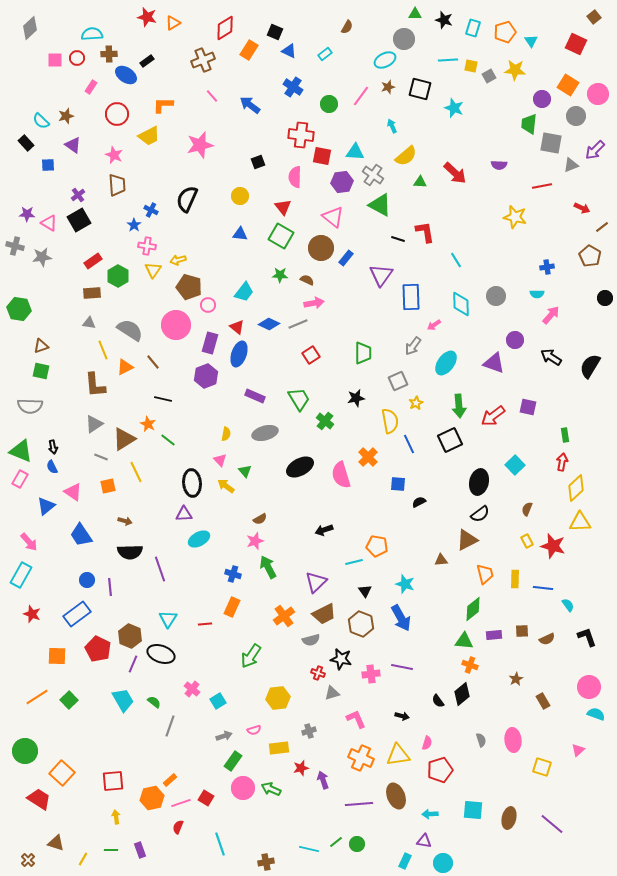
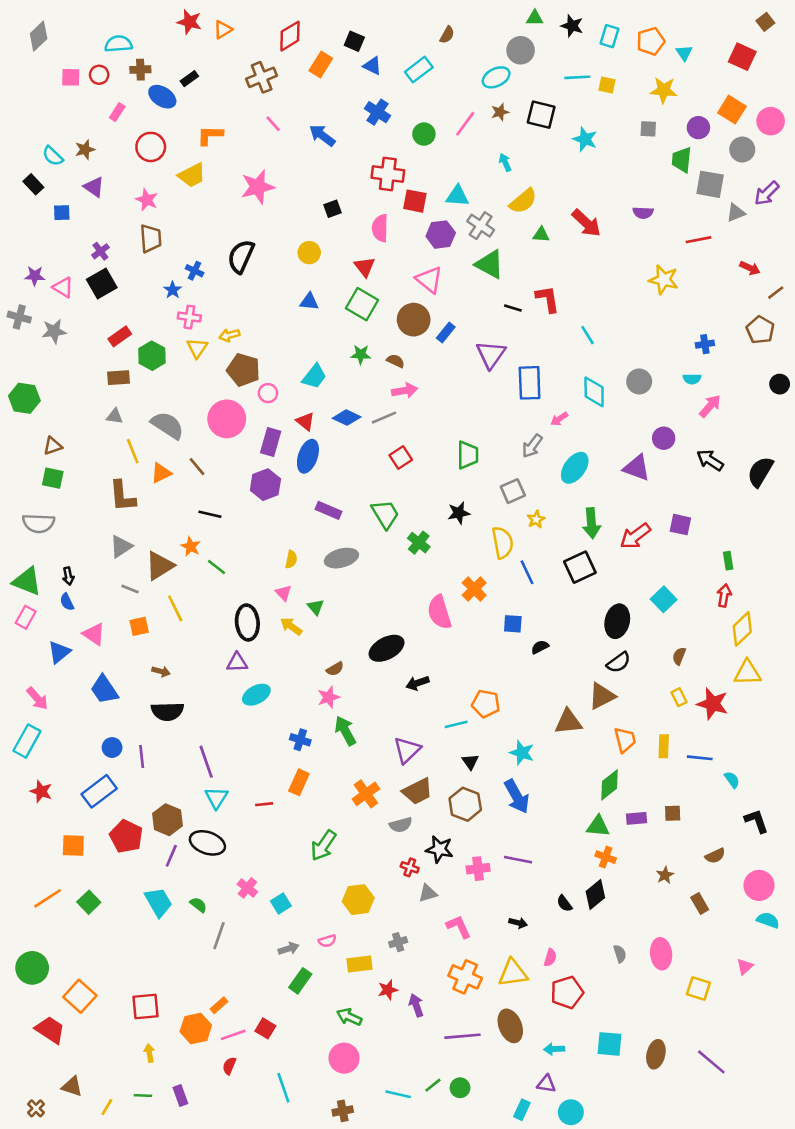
cyan rectangle: (325, 54) -> (419, 70), size x1.5
gray square: (489, 76) -> (648, 129), moved, turned 32
black ellipse: (300, 467) -> (387, 648), moved
brown triangle: (441, 560) -> (568, 722), size x1.6
purple line: (160, 569) -> (206, 762), moved
brown semicircle: (547, 639) -> (715, 856), moved
pink circle: (243, 788) -> (344, 1058), moved

